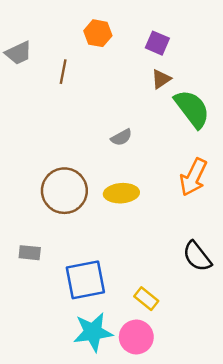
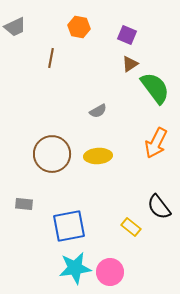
gray trapezoid: (18, 53) -> (15, 27), moved
yellow rectangle: (146, 299) -> (131, 227), moved

